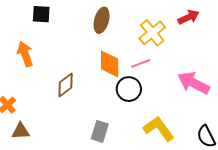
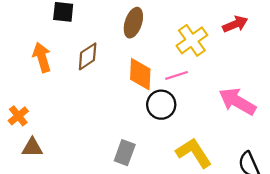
brown diamond: (66, 85) -> (88, 56), moved

